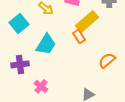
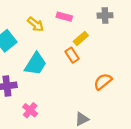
yellow rectangle: (87, 21) -> (81, 39), size x0.6

